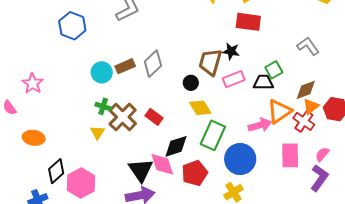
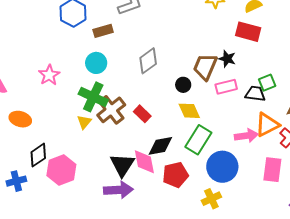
brown rectangle: (125, 66) -> (103, 31), moved
pink star: (33, 83) -> (49, 75), moved
green cross: (103, 106) -> (93, 97), size x1.8

